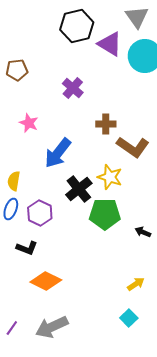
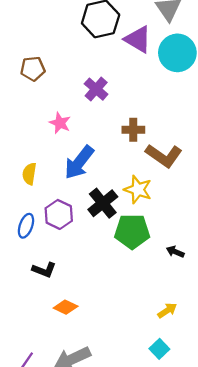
pink star: (29, 123) -> (60, 123), moved
yellow semicircle: (14, 181) -> (29, 174), moved
purple hexagon: (40, 213) -> (59, 214), moved
orange diamond: (46, 281) -> (66, 307), size x0.7

